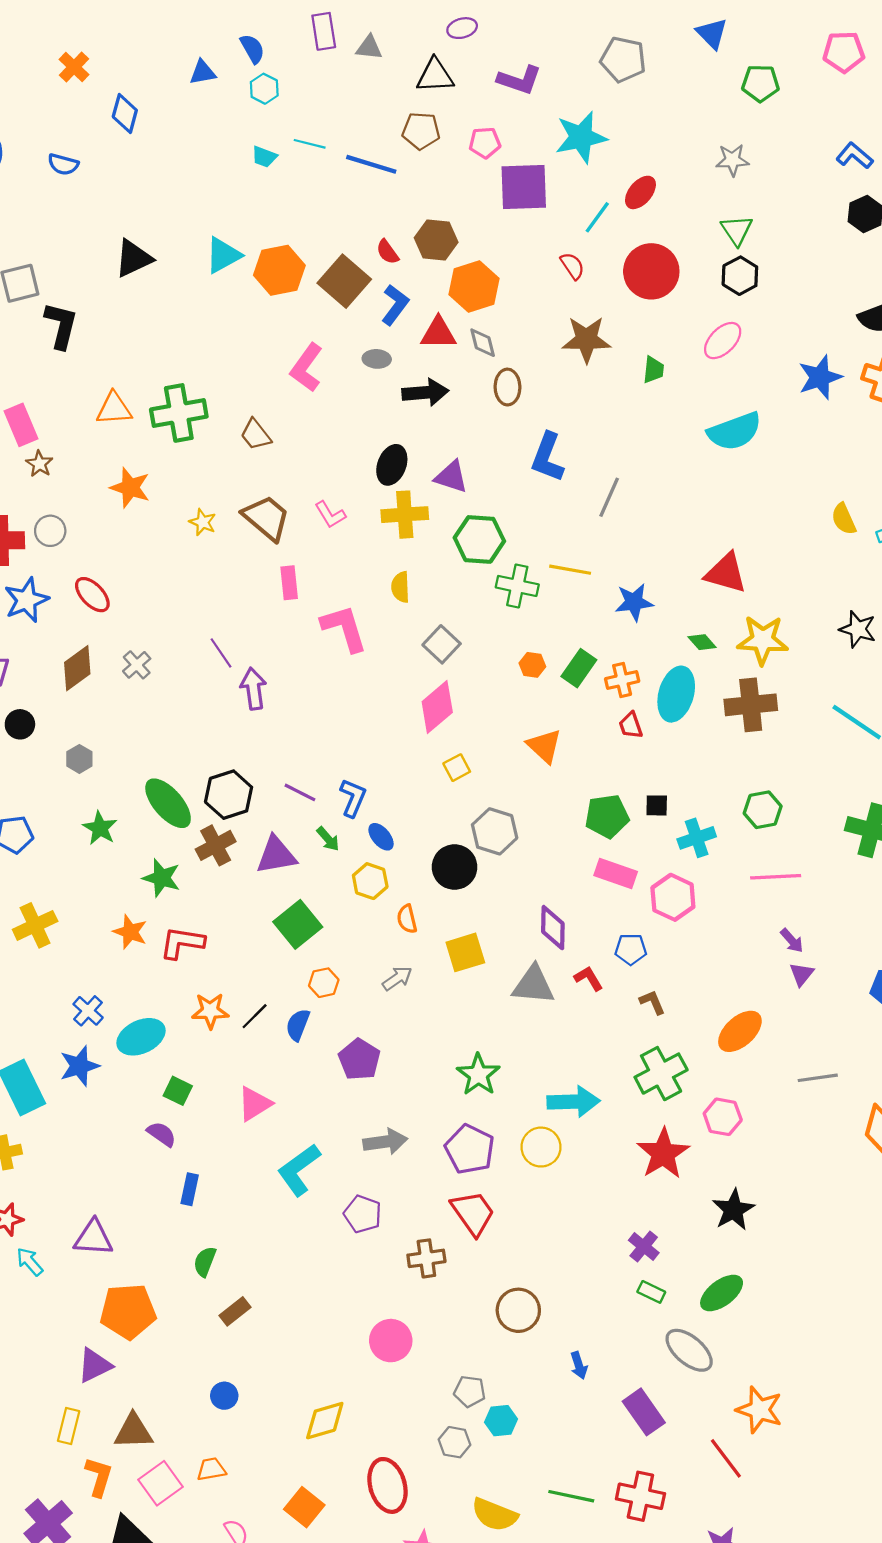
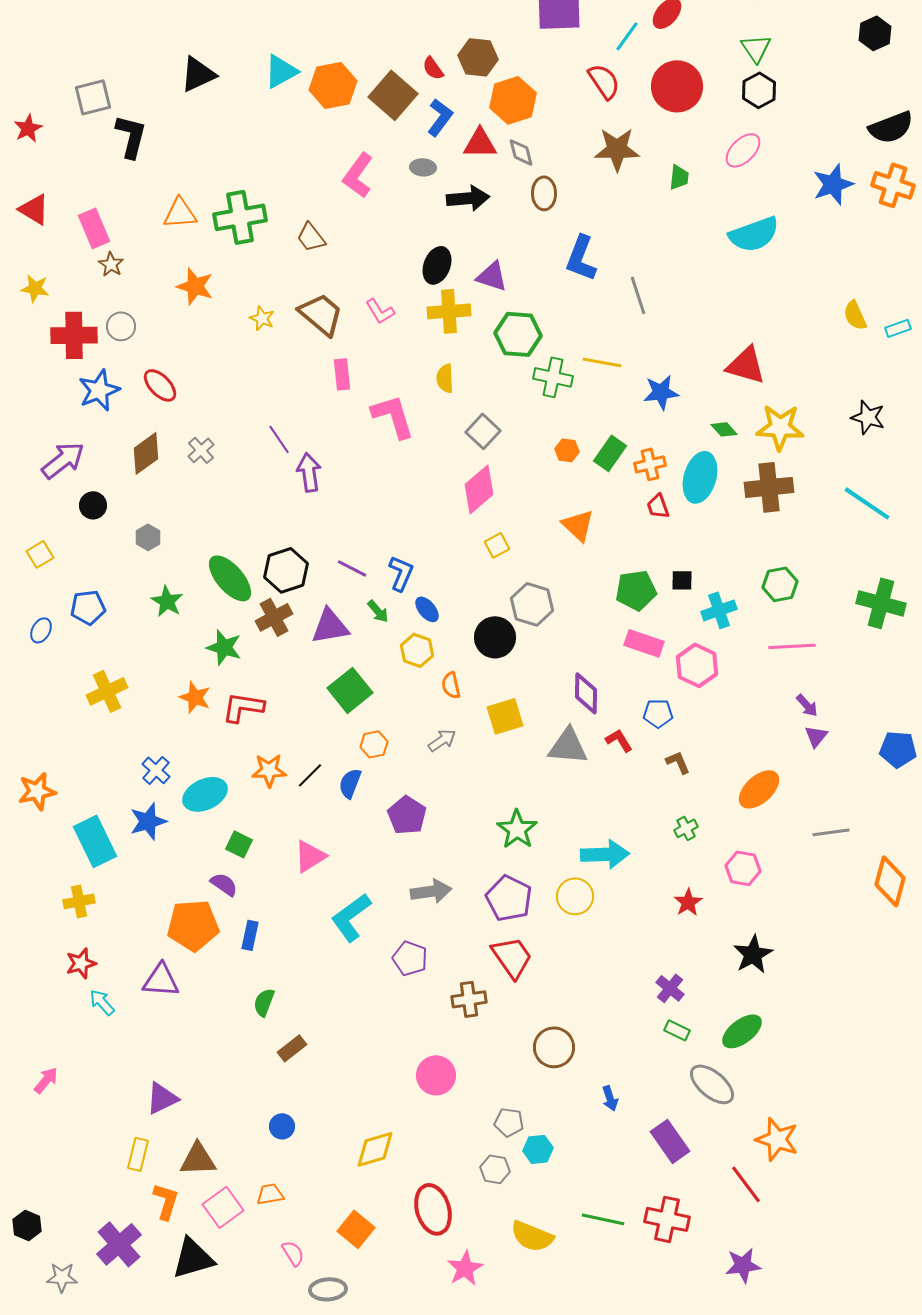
red semicircle: (572, 266) -> (604, 81), size x1.4
gray line: (609, 497) -> (638, 295), turned -42
green cross: (661, 1074) -> (686, 828), size x0.5
red star: (663, 1154) -> (688, 902), size x0.6
orange pentagon: (128, 1311) -> (193, 925), moved

